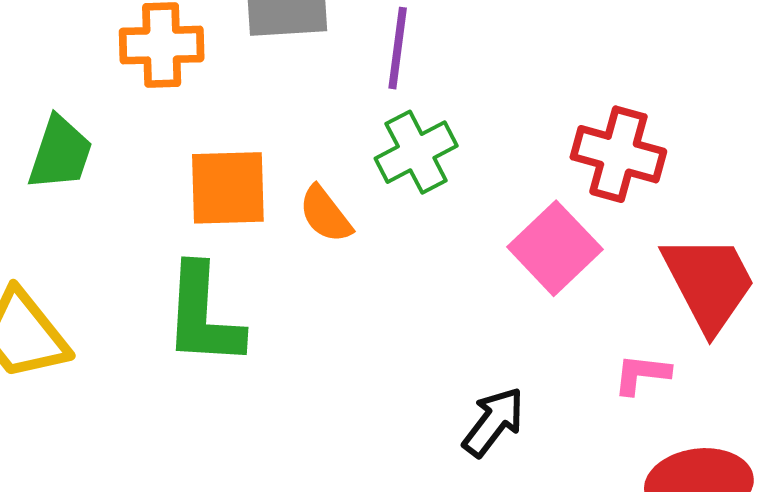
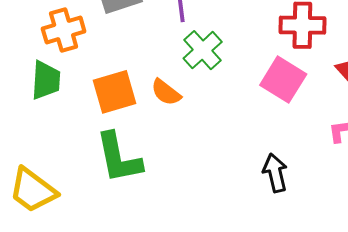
green trapezoid: (60, 153) -> (46, 80), moved
black arrow: (493, 422) -> (275, 173), turned -36

